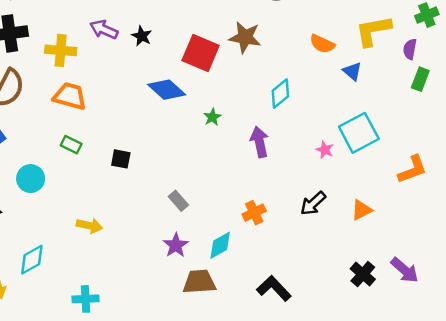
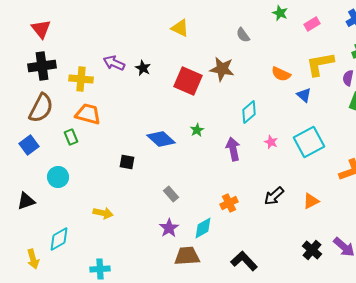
blue diamond: (167, 90) -> (161, 139), moved
green rectangle: (71, 145) -> (71, 137), moved, turned 42
pink star: (325, 150) -> (271, 142), moved

